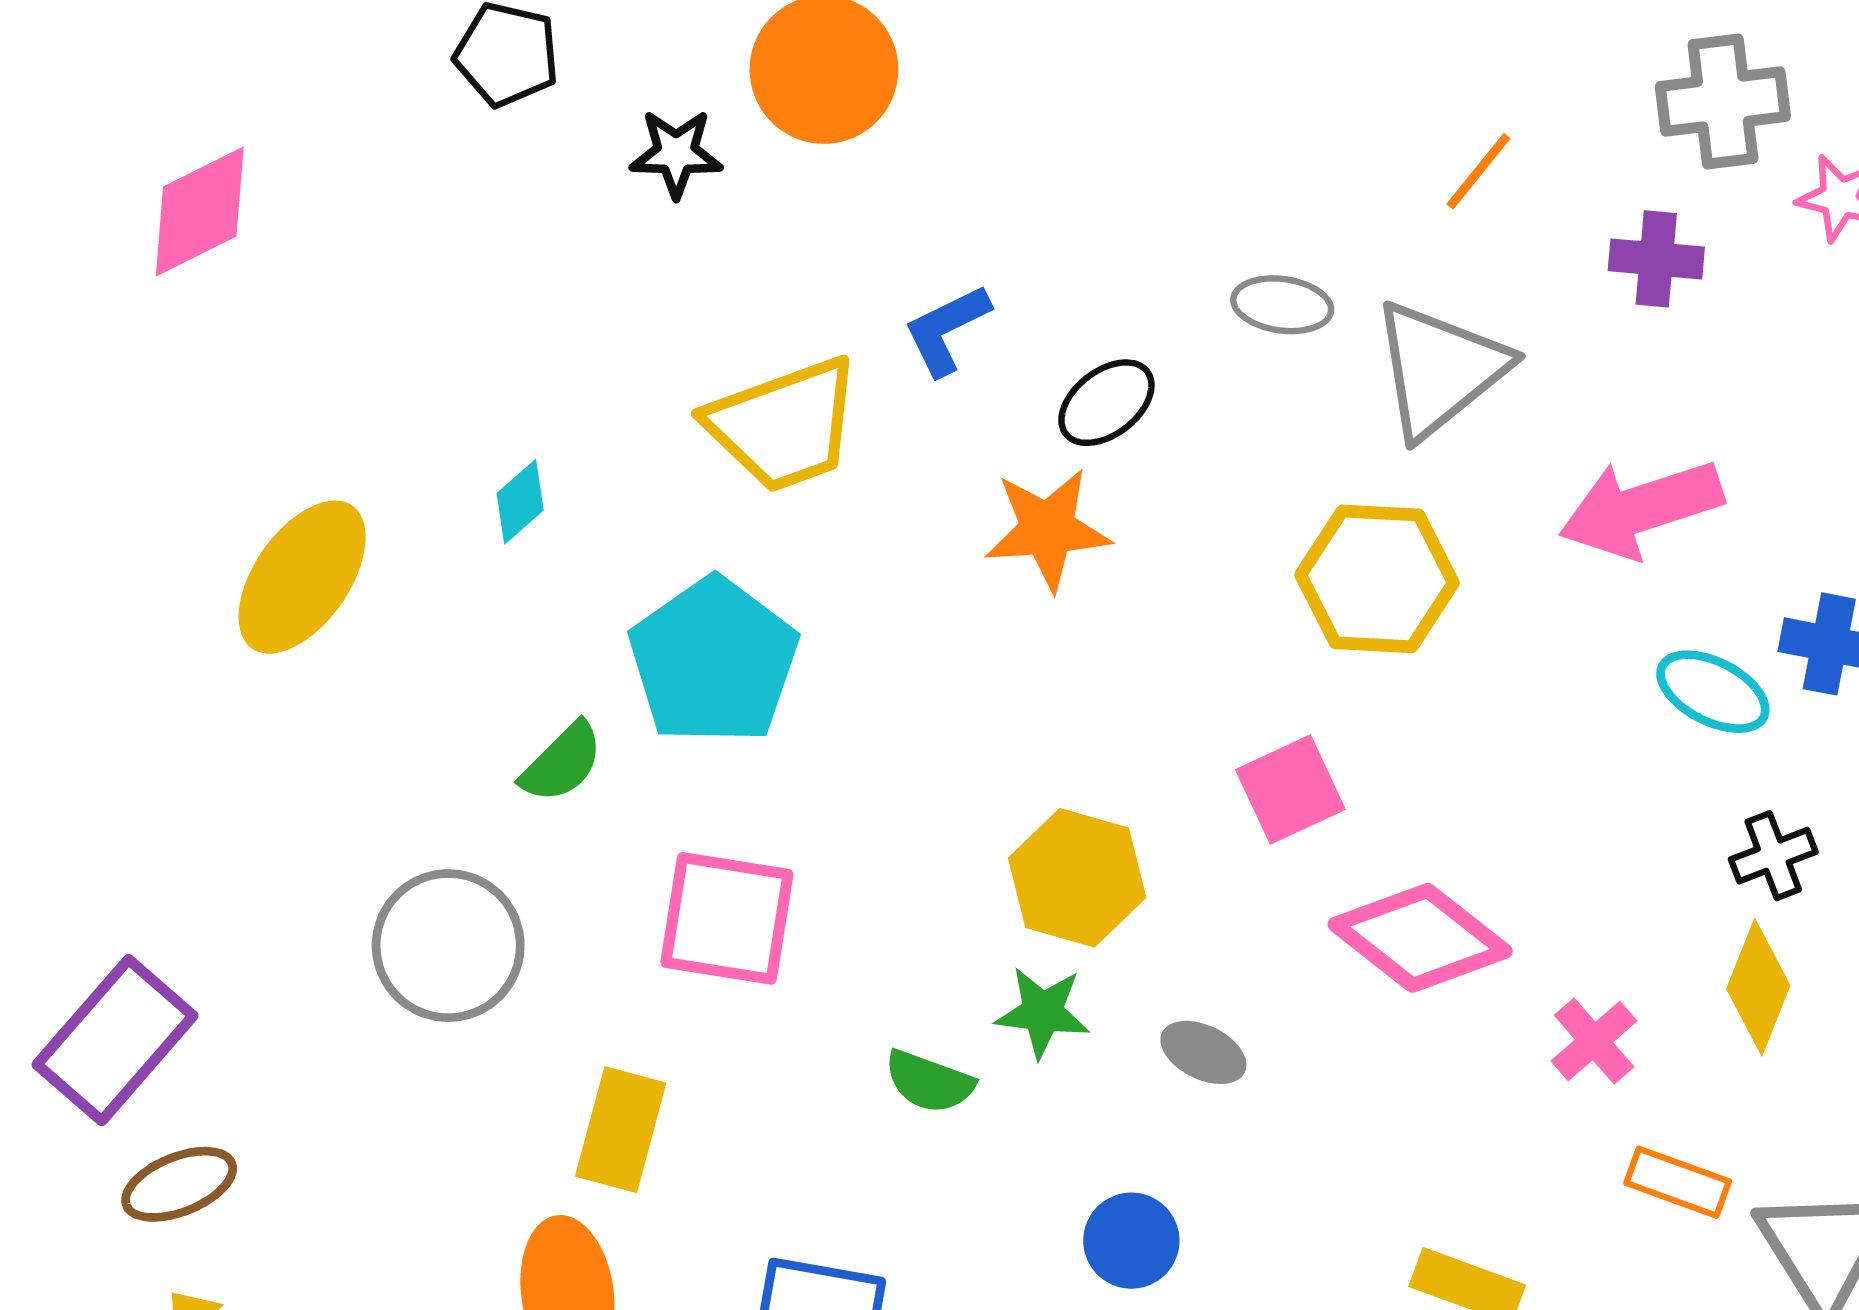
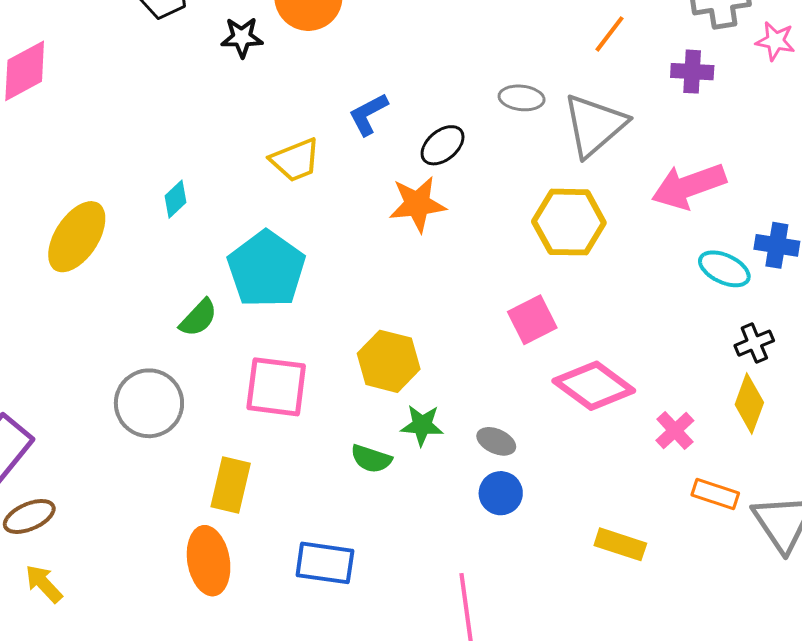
yellow trapezoid: (784, 425) -> (295, 160), size x0.7
yellow hexagon: (1077, 878) -> (389, 361), moved
blue circle: (1131, 1241) -> (501, 493), moved

